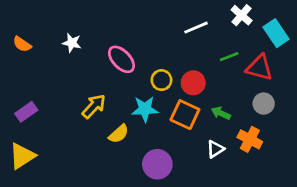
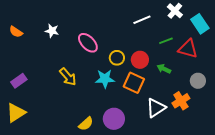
gray circle: (264, 104) -> (198, 81), moved
yellow arrow: (94, 106) -> (68, 77), turned 96
green arrow: (221, 113) -> (164, 69), moved
yellow semicircle: (119, 134) -> (86, 124), moved
orange cross: (250, 139) -> (181, 101), turned 30
white triangle: (215, 149) -> (156, 108), size x1.5

